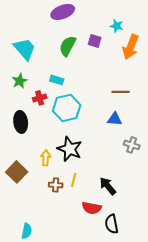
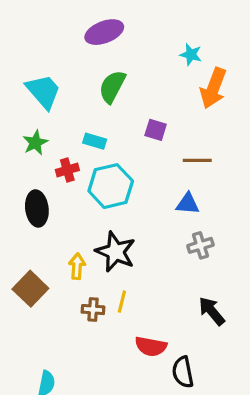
purple square: (95, 41) -> (156, 130), moved
gray cross: (132, 145) -> (200, 245), moved, turned -35
black arrow: (108, 186) -> (212, 311), moved

